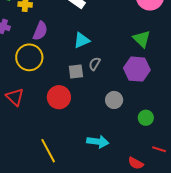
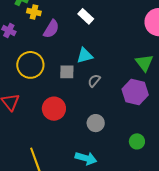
purple semicircle: (40, 31) -> (51, 29), moved
gray square: (76, 72) -> (67, 72), moved
gray circle: (114, 100) -> (96, 123), moved

